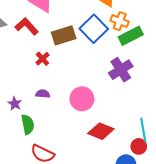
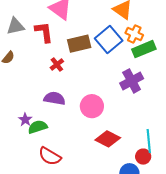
red L-shape: (27, 26) -> (44, 32), turned 30
purple semicircle: (43, 94) -> (54, 98), size x1.5
purple star: (15, 104) -> (25, 120), moved
green semicircle: (28, 124) -> (38, 127), turned -102

